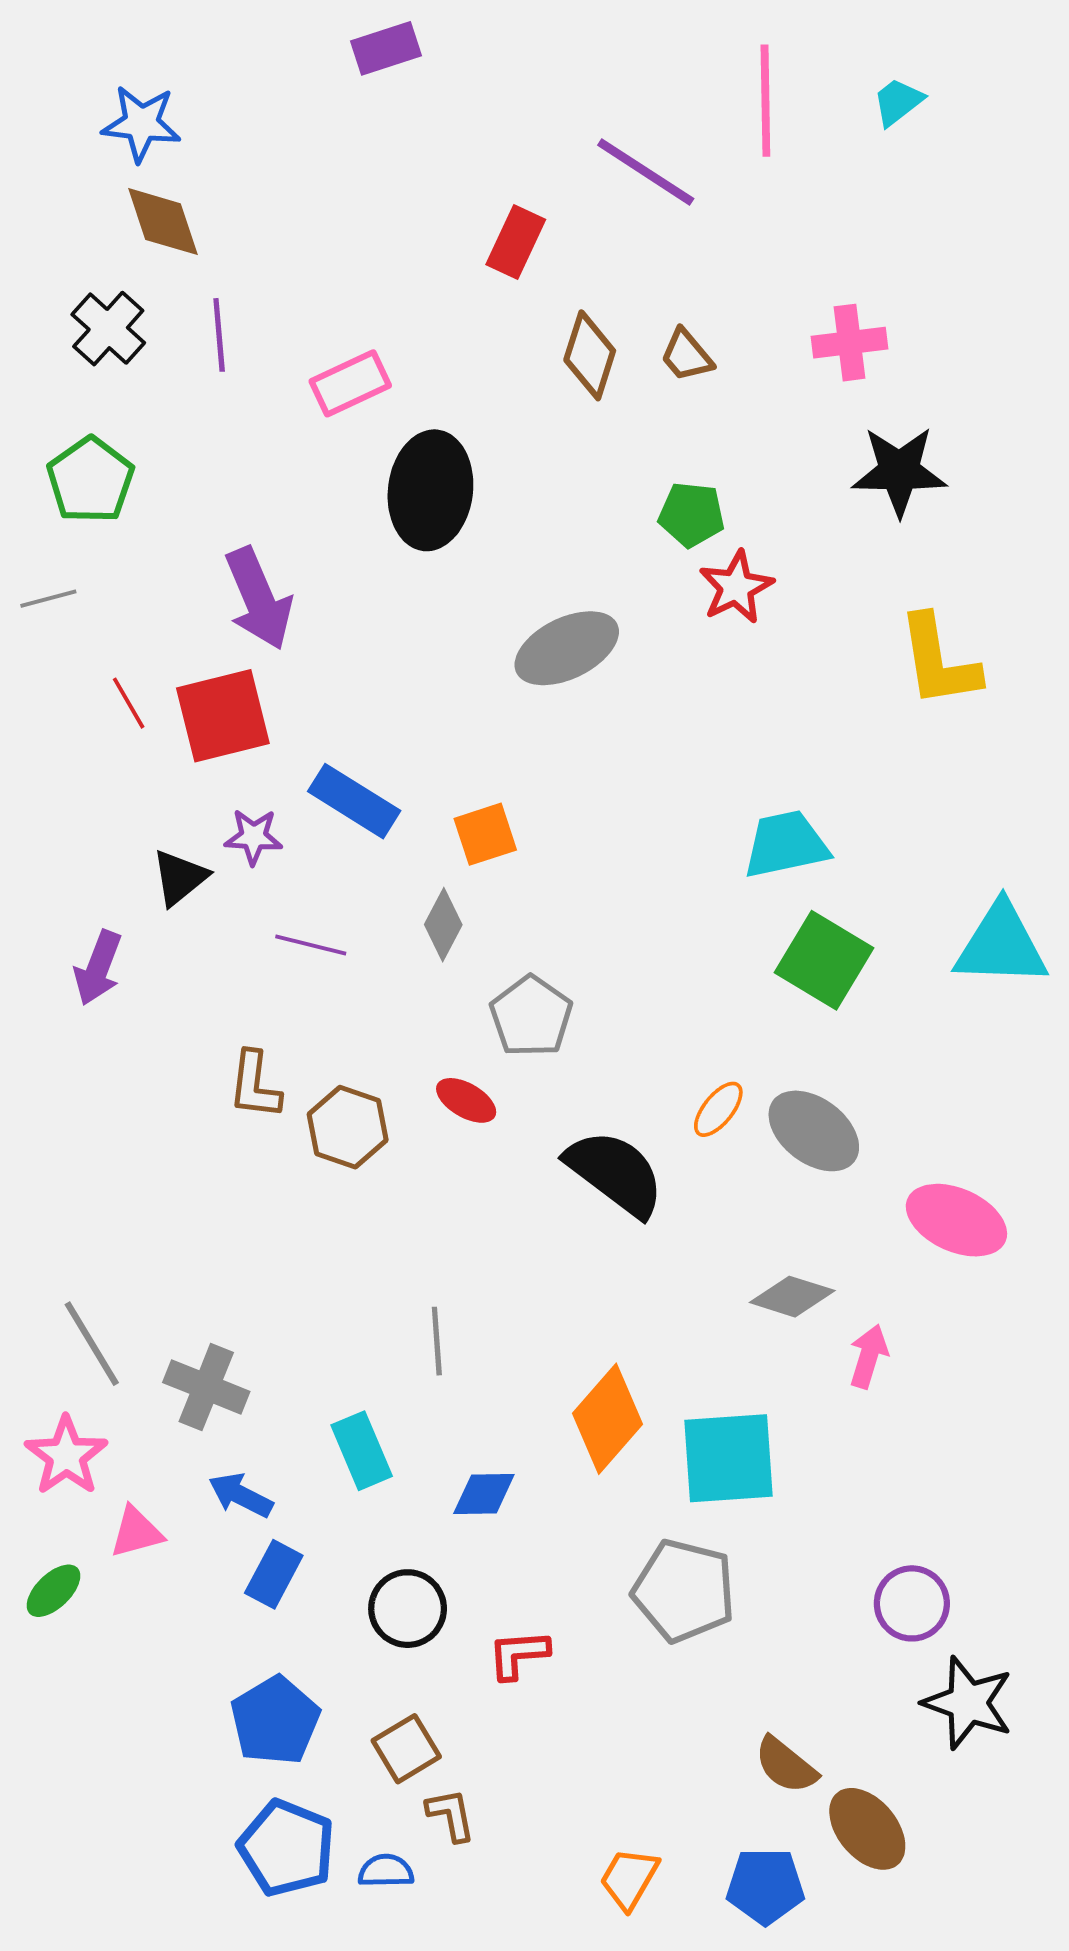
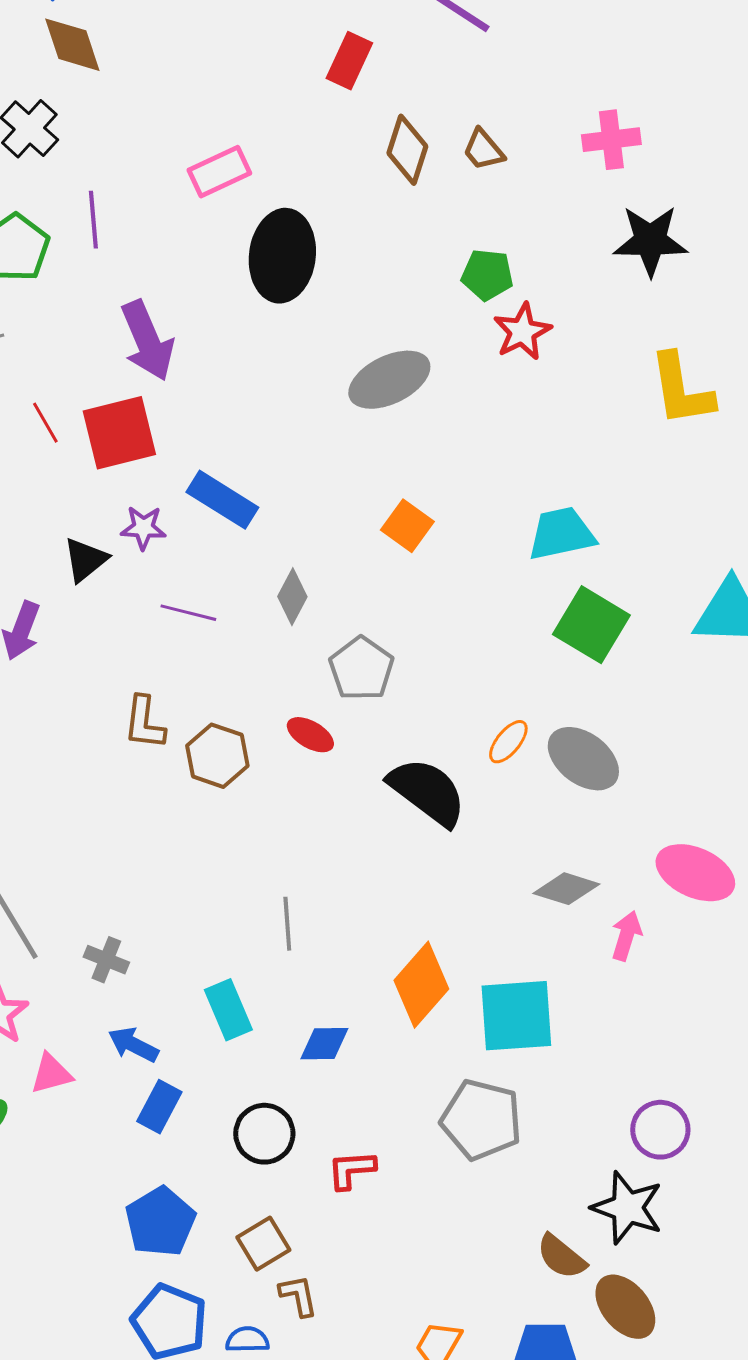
purple line: (219, 335) -> (93, 220), moved
orange square: (485, 834) -> (407, 526), moved, turned -36
pink ellipse: (956, 1220) -> (695, 873), moved
gray cross: (206, 1387) -> (106, 960), size x0.7
black star: (968, 1703) -> (627, 1208), moved

